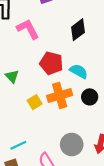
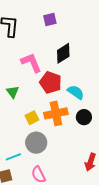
pink L-shape: (28, 29) -> (31, 63), moved
black diamond: (78, 30) -> (63, 53), moved
gray circle: (72, 145) -> (36, 143), moved

